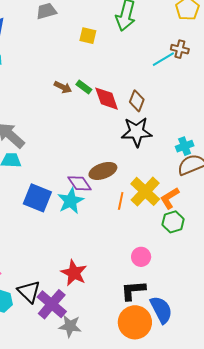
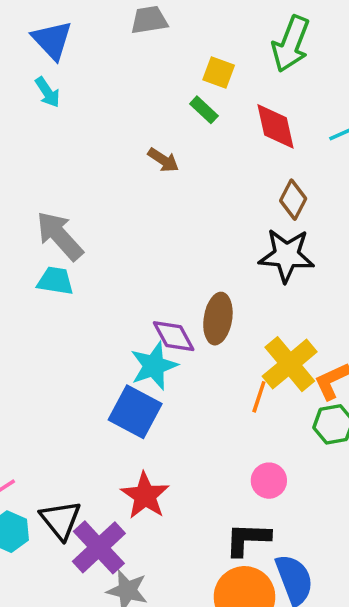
green rectangle: (84, 87) -> (204, 110), moved
red diamond: (107, 99) -> (275, 126), moved
brown ellipse: (103, 171) -> (218, 319), turned -68
blue square: (37, 198) -> (135, 412), moved
orange line: (121, 201) -> (259, 397), moved

